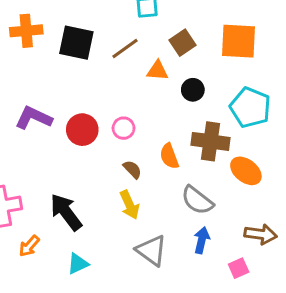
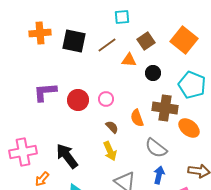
orange square: (239, 41) -> (184, 40), turned 36
purple L-shape: (34, 118) -> (45, 92), turned -30

